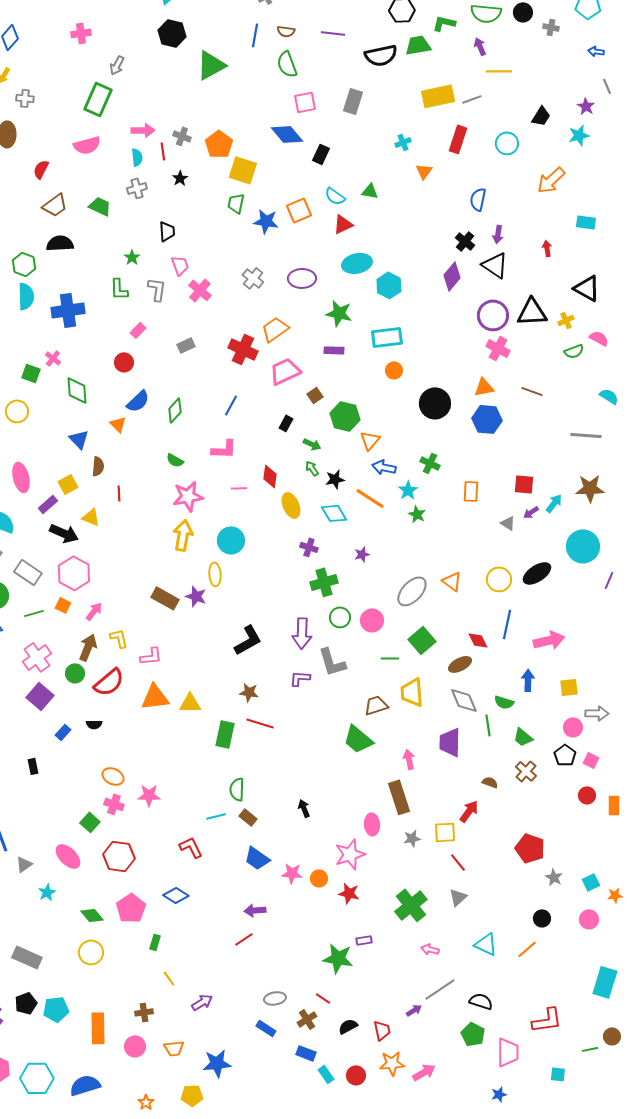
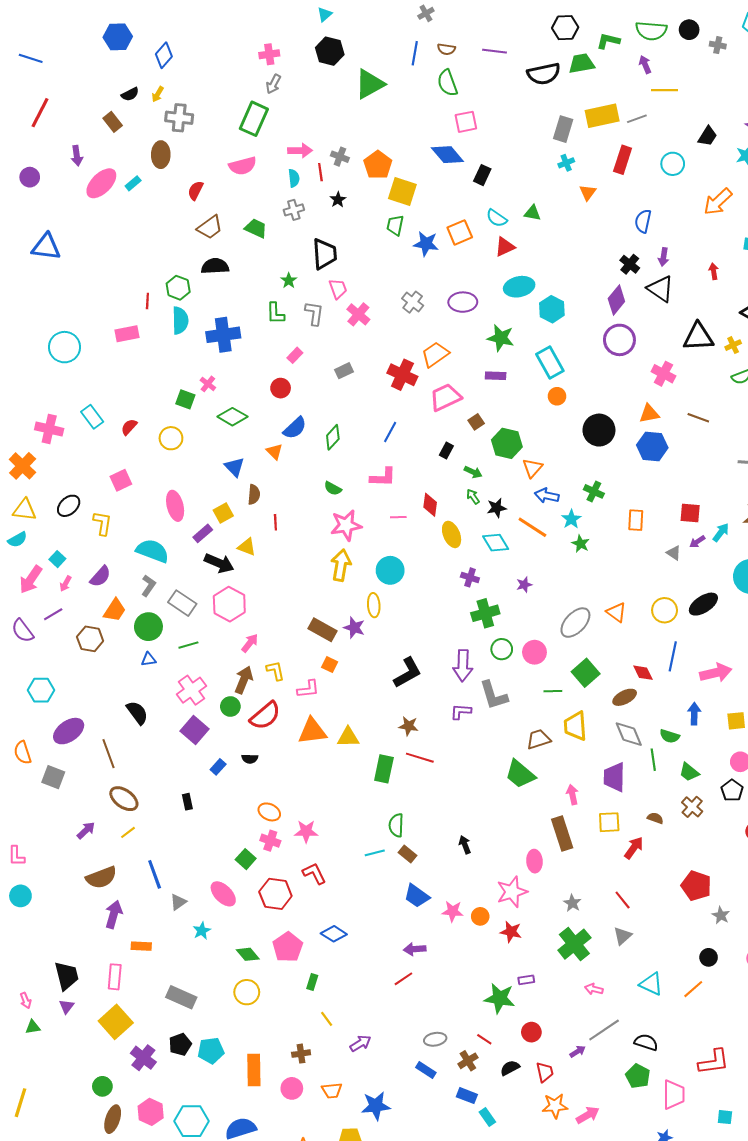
pink cross: (81, 33) -> (269, 54), moved
gray cross: (25, 98) -> (179, 118), size x1.5
gray rectangle: (353, 101) -> (563, 129), moved
black trapezoid: (167, 231) -> (325, 254), size x1.5
purple circle: (493, 315) -> (619, 340), moved
cyan rectangle: (387, 337) -> (550, 362), turned 68
green diamond: (77, 390) -> (232, 417), turned -56
orange square: (63, 605) -> (330, 665), moved
yellow square: (445, 832) -> (609, 822), moved
gray star: (412, 838) -> (572, 903), moved, turned -30
red L-shape: (191, 847) -> (314, 873), moved
red circle: (356, 1075) -> (531, 1032), moved

